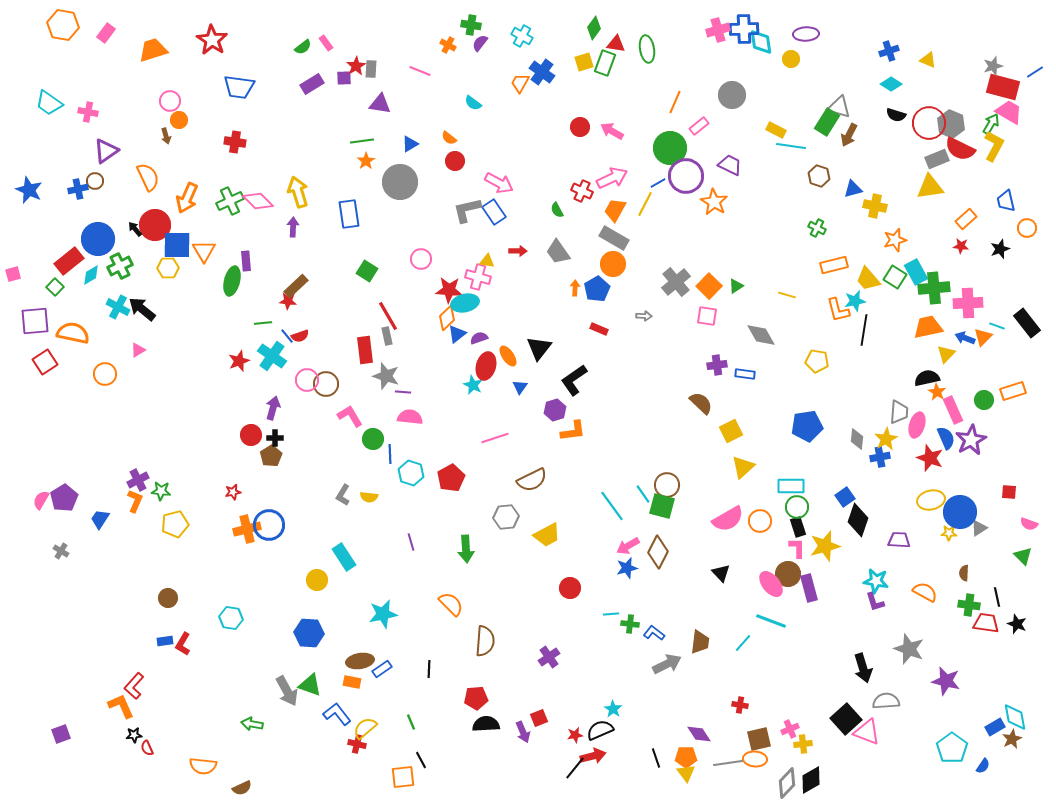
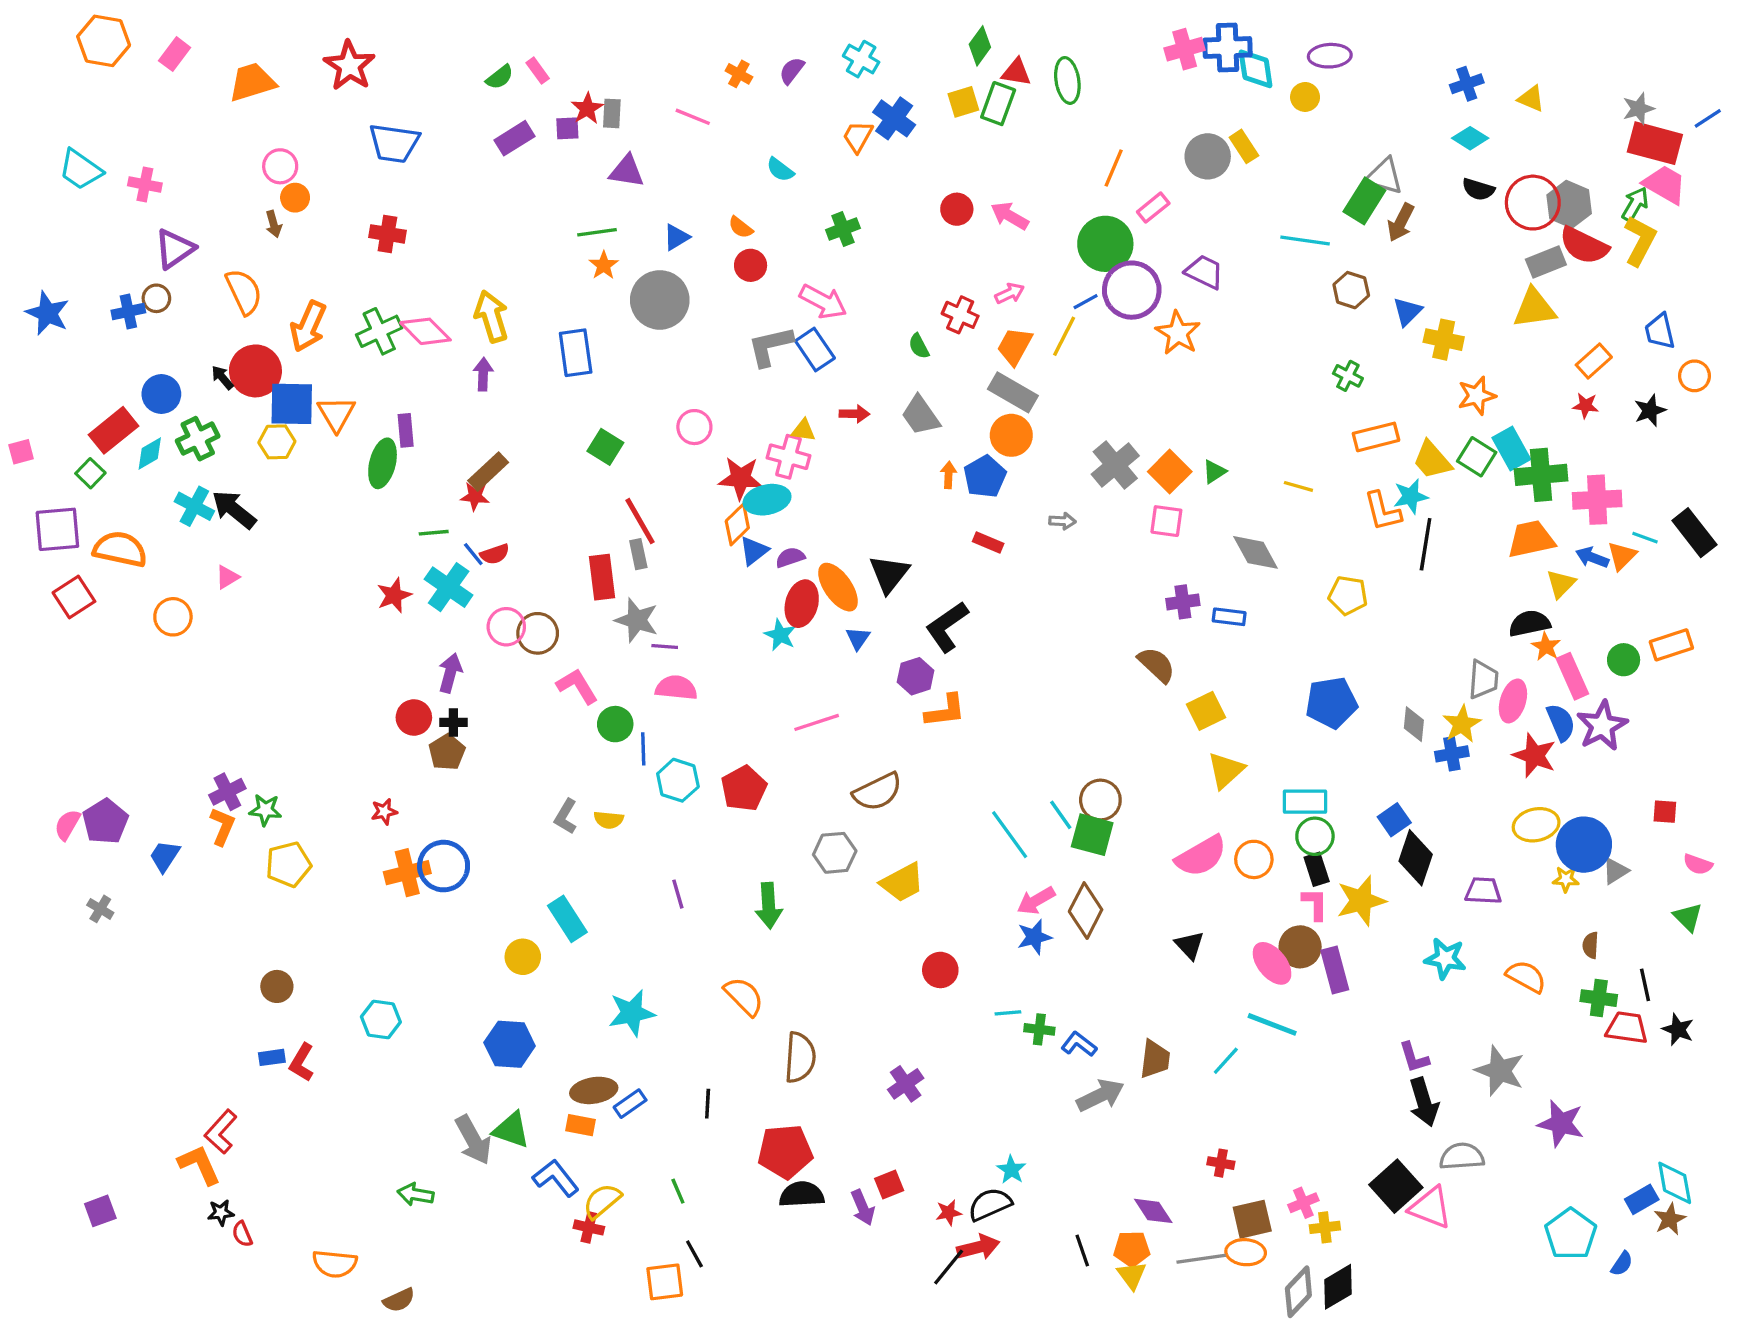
green cross: (471, 25) -> (843, 229), moved, turned -30
yellow rectangle: (776, 130) -> (1244, 146), moved, turned 30
pink arrow: (612, 178) -> (1010, 293), size x0.6
blue triangle: (853, 189) -> (1407, 312), turned -30
blue circle: (98, 239) -> (161, 394), size x0.7
orange ellipse: (508, 356) -> (838, 587), size x1.4
purple L-shape: (875, 602) -> (1414, 1057), moved
red pentagon: (476, 698) -> (785, 1152), size x1.4

